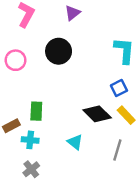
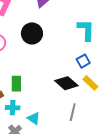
cyan triangle: (75, 142) -> (34, 118), moved
gray line: (117, 150) -> (73, 112), moved

